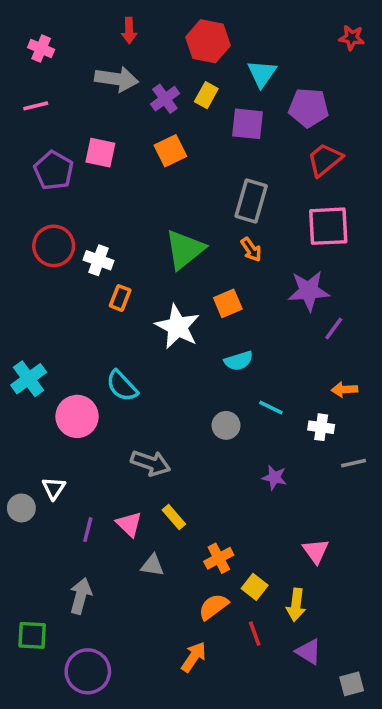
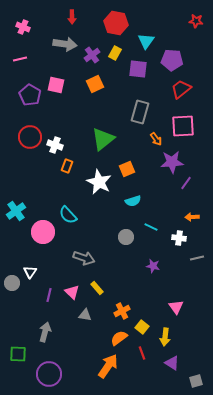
orange arrow: (251, 249) -> (156, 139), moved
orange arrow: (194, 657) -> (108, 366), size x1.4

